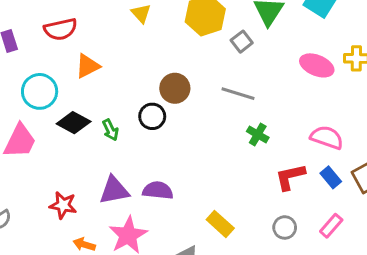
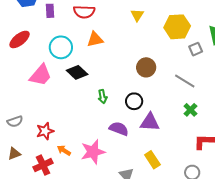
black circle: (152, 116) -> (134, 101), moved
green arrow: (110, 130) -> (102, 97), moved
purple triangle: (114, 190) -> (150, 122), moved
red star: (63, 205) -> (45, 131), moved, turned 30

